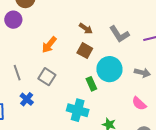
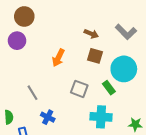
gray square: (47, 77) -> (79, 89), moved

